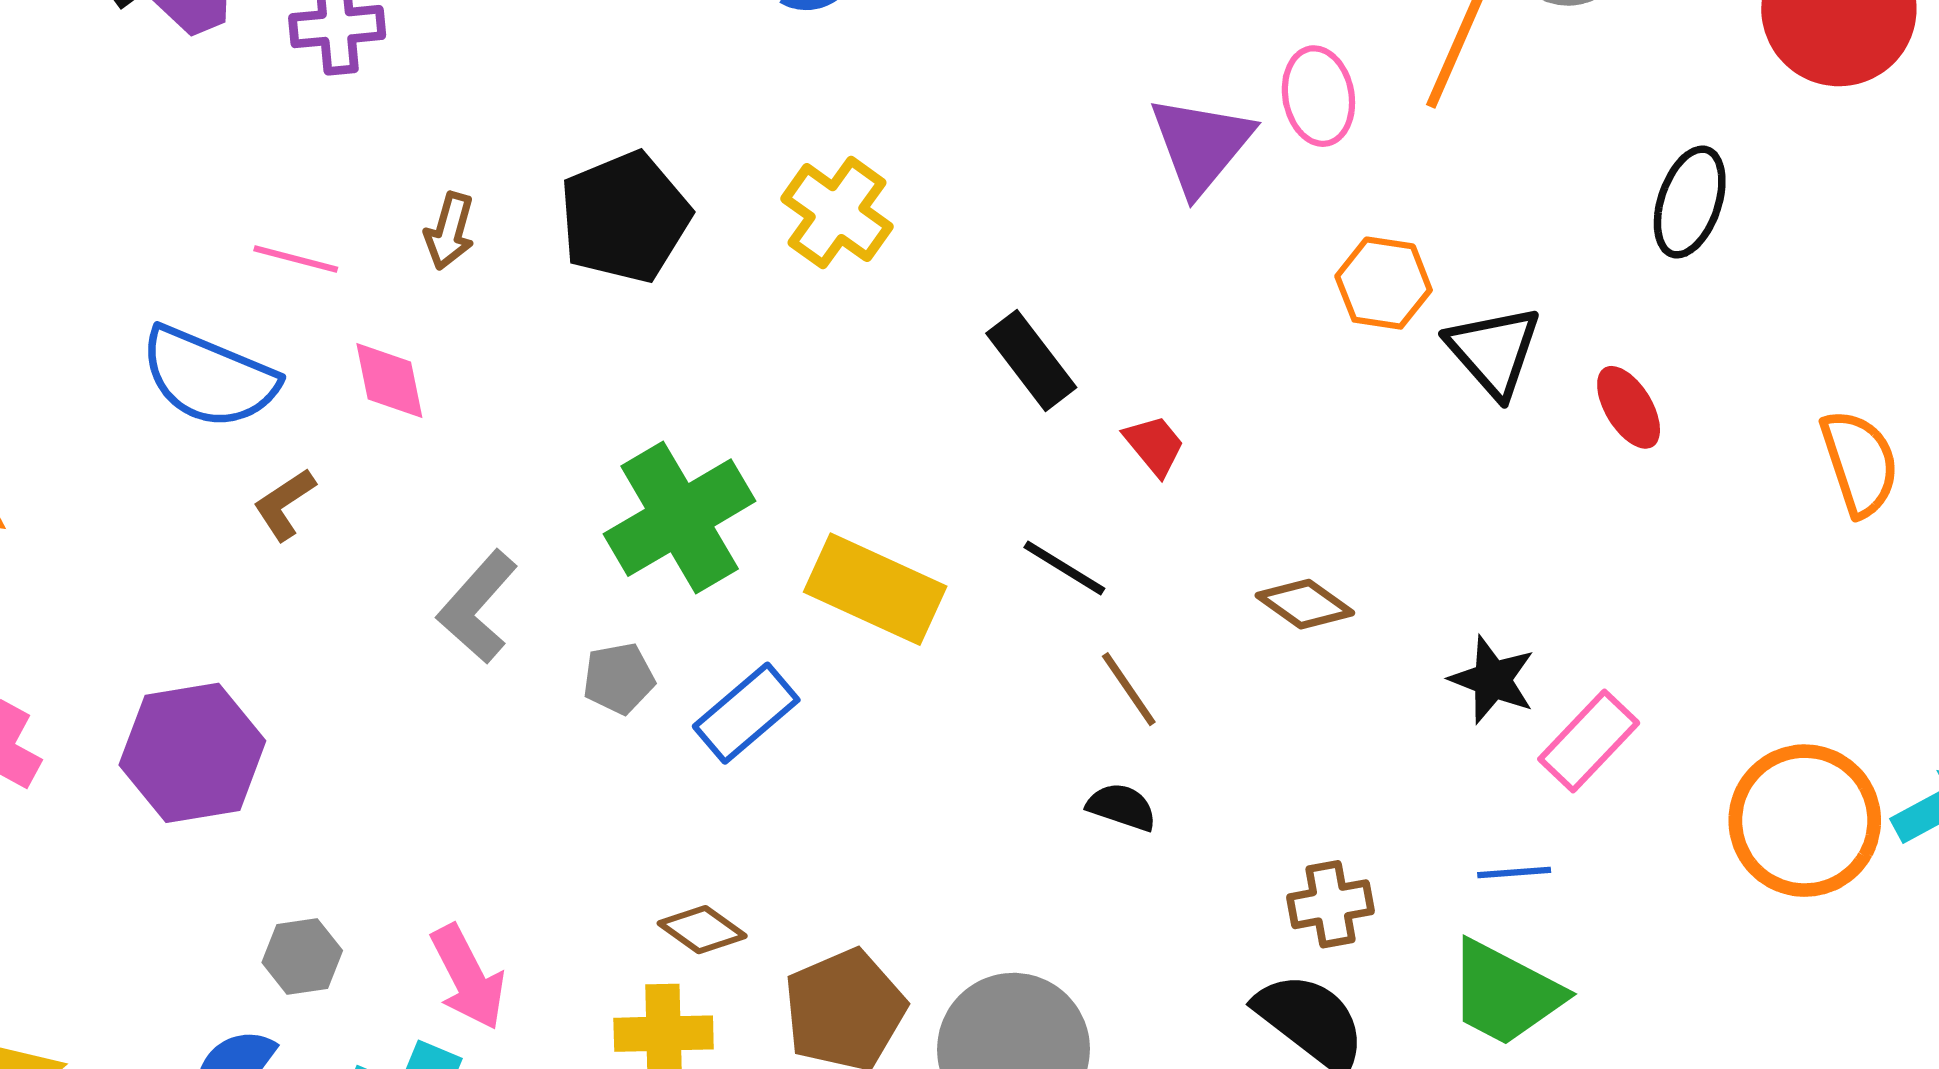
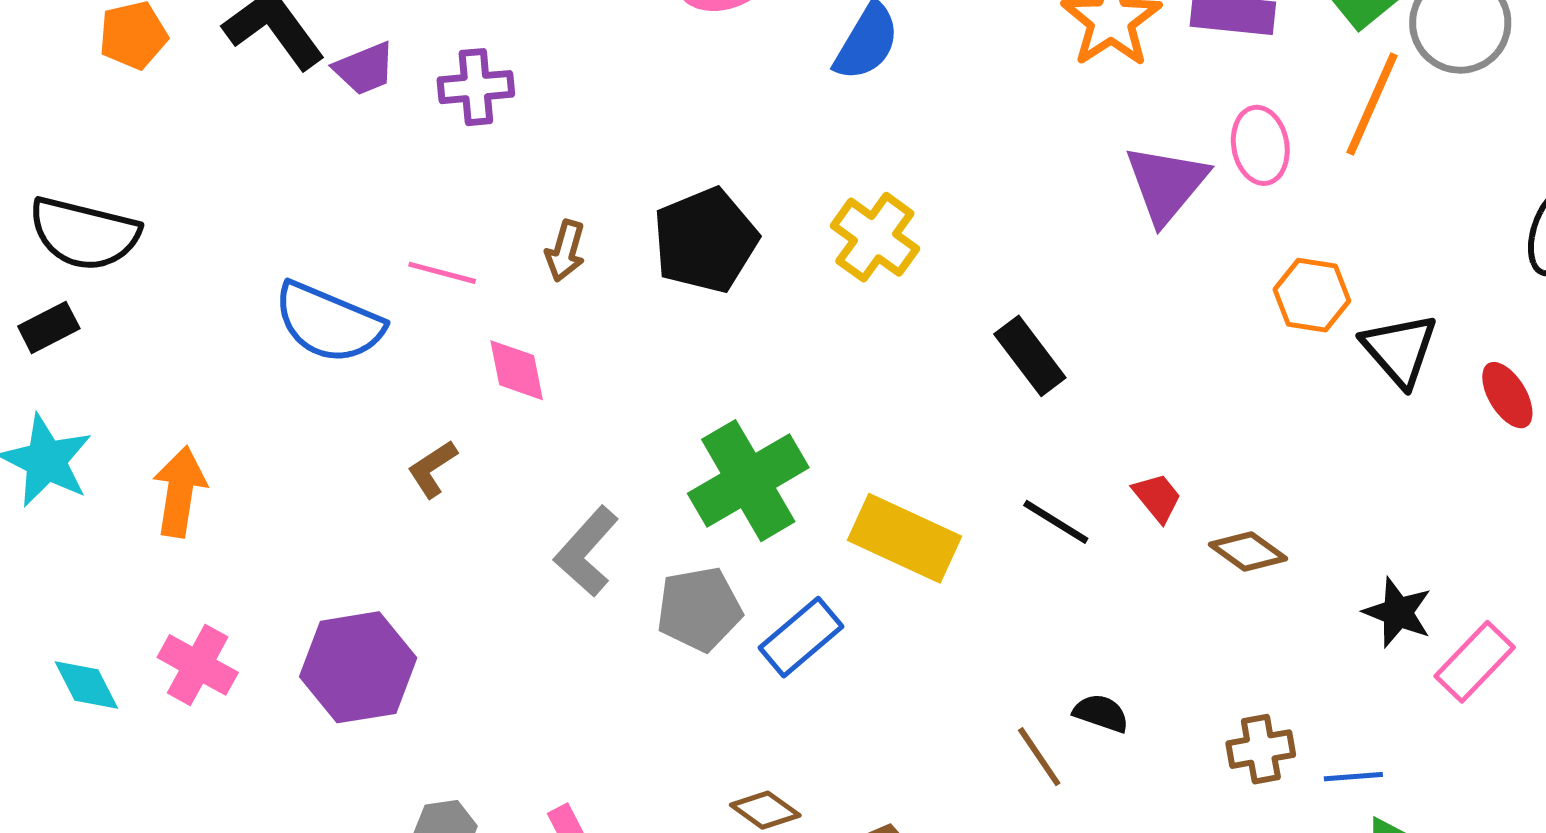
blue semicircle: (209, 377) -> (329, 323), moved
red trapezoid: (1154, 445) -> (1157, 497), moved
gray pentagon: (619, 678) -> (699, 609), size x1.5
brown line: (1129, 689) -> (1039, 757), moved
blue line: (1514, 873) -> (1353, 777), moved
brown cross: (1331, 904) -> (1261, 749), moved

